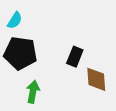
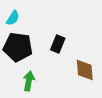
black rectangle: (75, 57) -> (58, 44), moved

